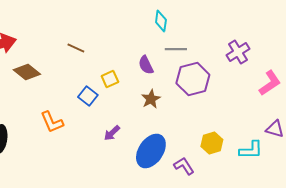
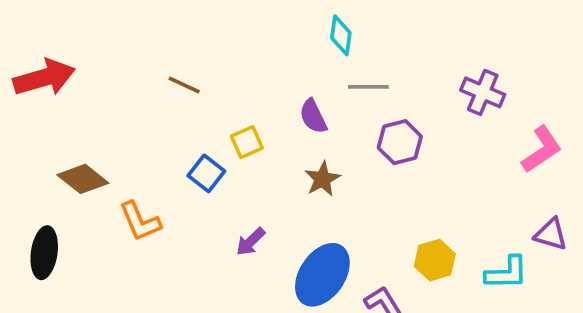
purple cross: (238, 52) -> (483, 92), turned -35
brown diamond: (27, 72) -> (83, 179), moved
purple hexagon: (193, 79) -> (400, 142), size x0.7

